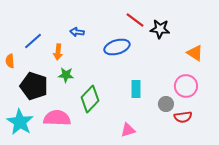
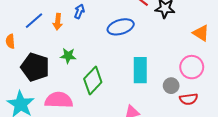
blue arrow: (77, 32) -> (79, 11), turned 104
orange arrow: (58, 52) -> (58, 22), moved
cyan rectangle: (136, 89) -> (140, 70), size x1.4

